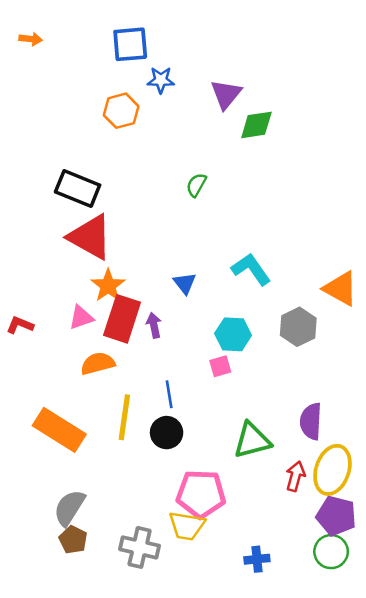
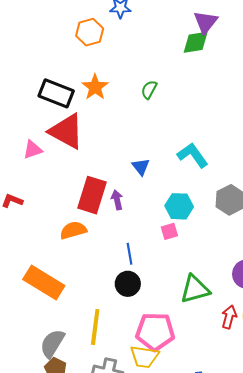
purple triangle: (226, 94) -> (205, 22), moved
orange star: (108, 286) -> (95, 87), moved
pink triangle: (81, 317) -> (33, 150), moved
yellow line: (124, 417) -> (95, 327), moved

